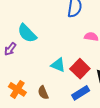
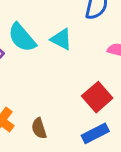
cyan triangle: (58, 65) -> (61, 39), moved

